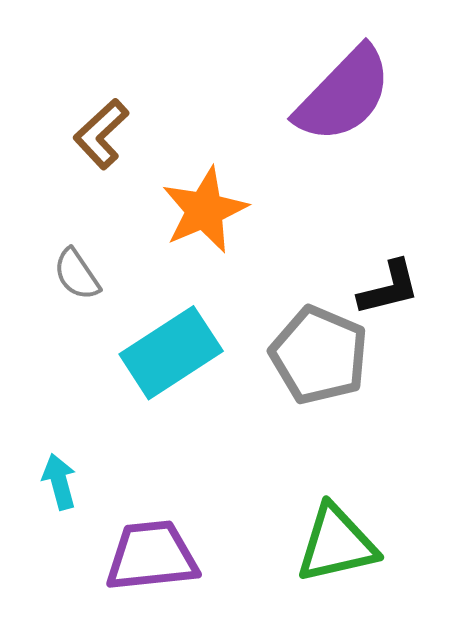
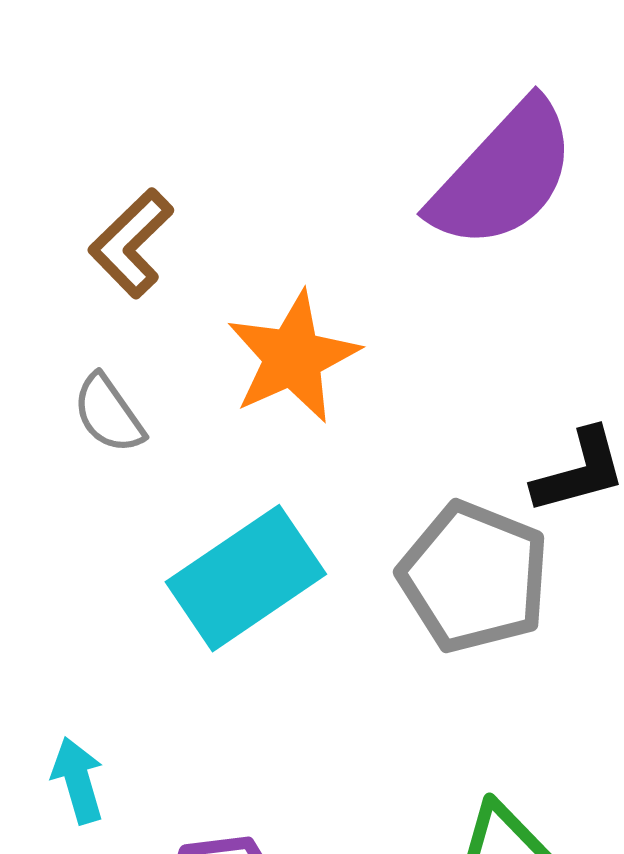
gray semicircle: (77, 274) -> (108, 414), moved

